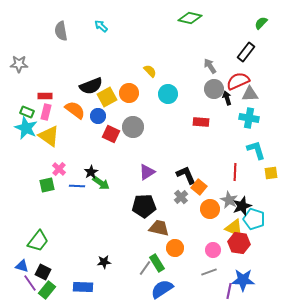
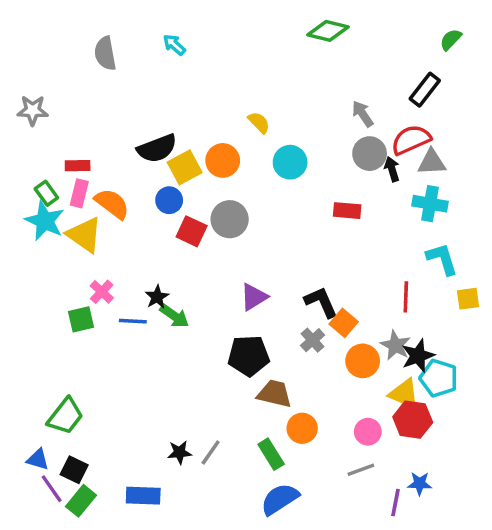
orange semicircle: (75, 110) -> (112, 204), moved
green rectangle: (27, 112) -> (46, 193), turned 32
gray line: (145, 268) -> (211, 452), moved
blue star: (243, 280) -> (420, 484), size x0.6

